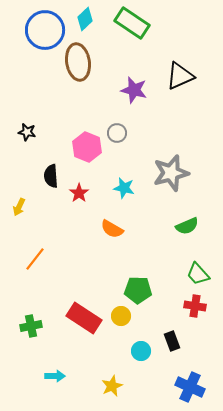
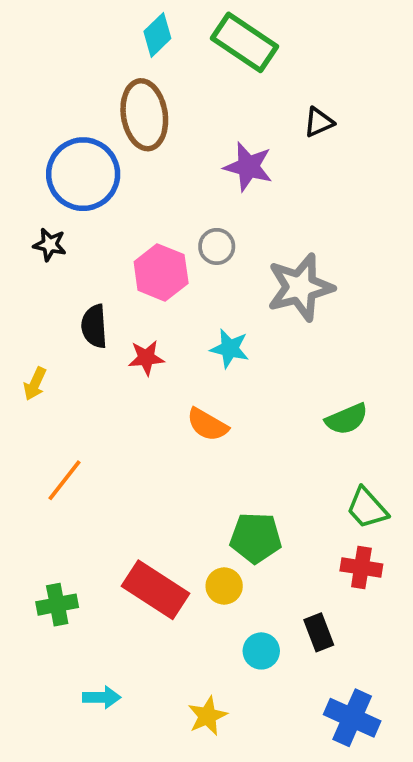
blue circle: (45, 30) -> (83, 174), moved
black triangle: (180, 76) -> (319, 122), moved, size x0.6
gray star: (171, 173) -> (300, 287), moved
red star: (79, 193) -> (146, 358), turned 30

